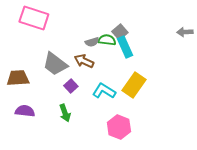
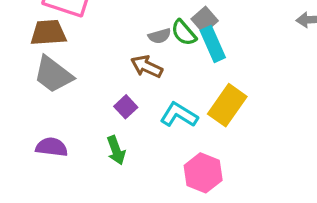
green semicircle: (107, 40) -> (184, 33), turned -138
gray trapezoid: (55, 64) -> (53, 75), moved
brown trapezoid: (18, 78) -> (48, 33), moved

